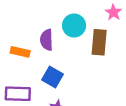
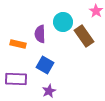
brown rectangle: (99, 42) -> (84, 36), turned -40

